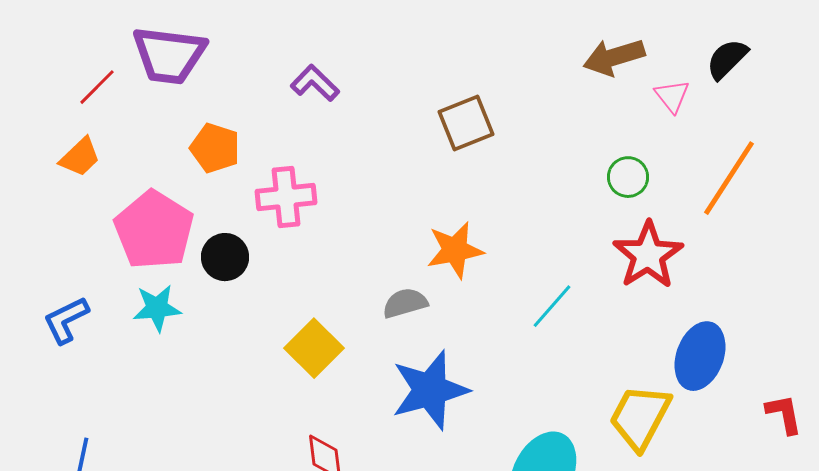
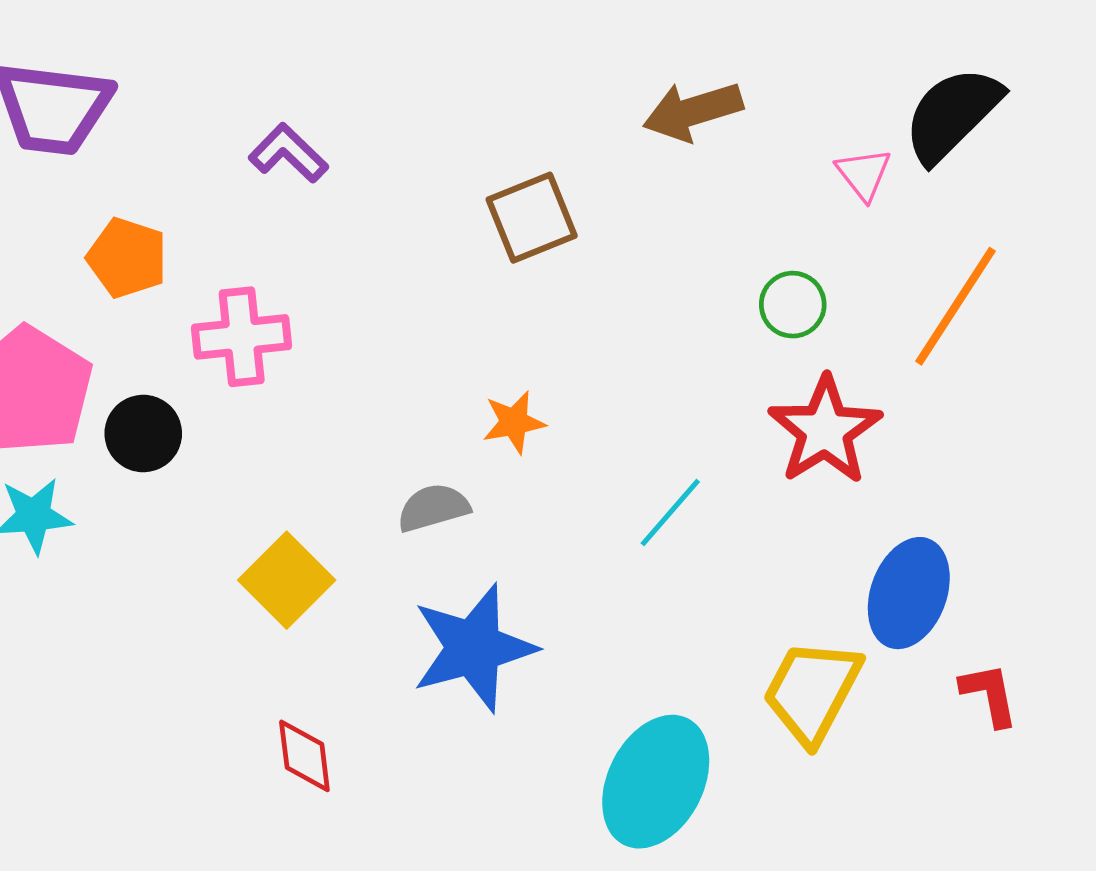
brown arrow: (614, 57) -> (693, 111), moved
black semicircle: (727, 59) -> (952, 114), size x1.5
orange star: (455, 250) -> (514, 422), size x0.7
red L-shape: (784, 414) -> (989, 695), moved

